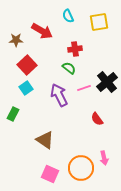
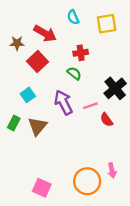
red square: (27, 65) -> (37, 61), moved
pink line: (84, 88) -> (90, 106), moved
red semicircle: (97, 119) -> (107, 120), moved
brown triangle: (45, 140) -> (37, 126), moved, turned 36
pink square: (50, 174) -> (42, 188), moved

